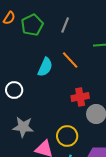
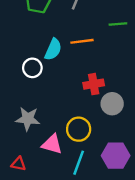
orange line: (70, 60) -> (82, 41), turned -54
white circle: (14, 90) -> (32, 68), moved

